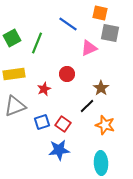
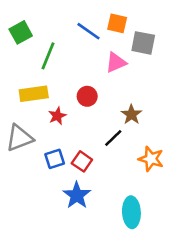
orange square: (100, 13) -> (117, 23), moved
green square: (12, 38) -> (21, 32), moved
yellow rectangle: (14, 74) -> (34, 94), moved
orange star: (105, 125) -> (151, 159), moved
blue star: (59, 150) -> (77, 195), turned -30

